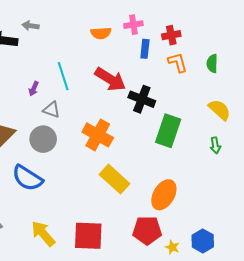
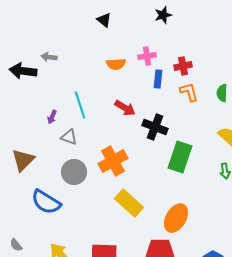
red arrow: (110, 79) -> (125, 108), size x0.7
orange cross: (98, 135) -> (113, 161), turned 32
gray circle: (43, 139) -> (74, 172), moved

